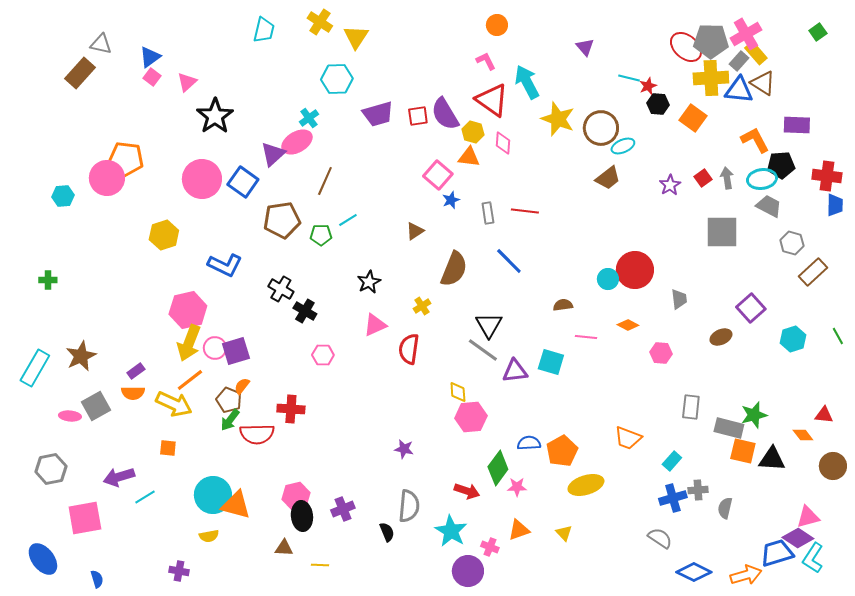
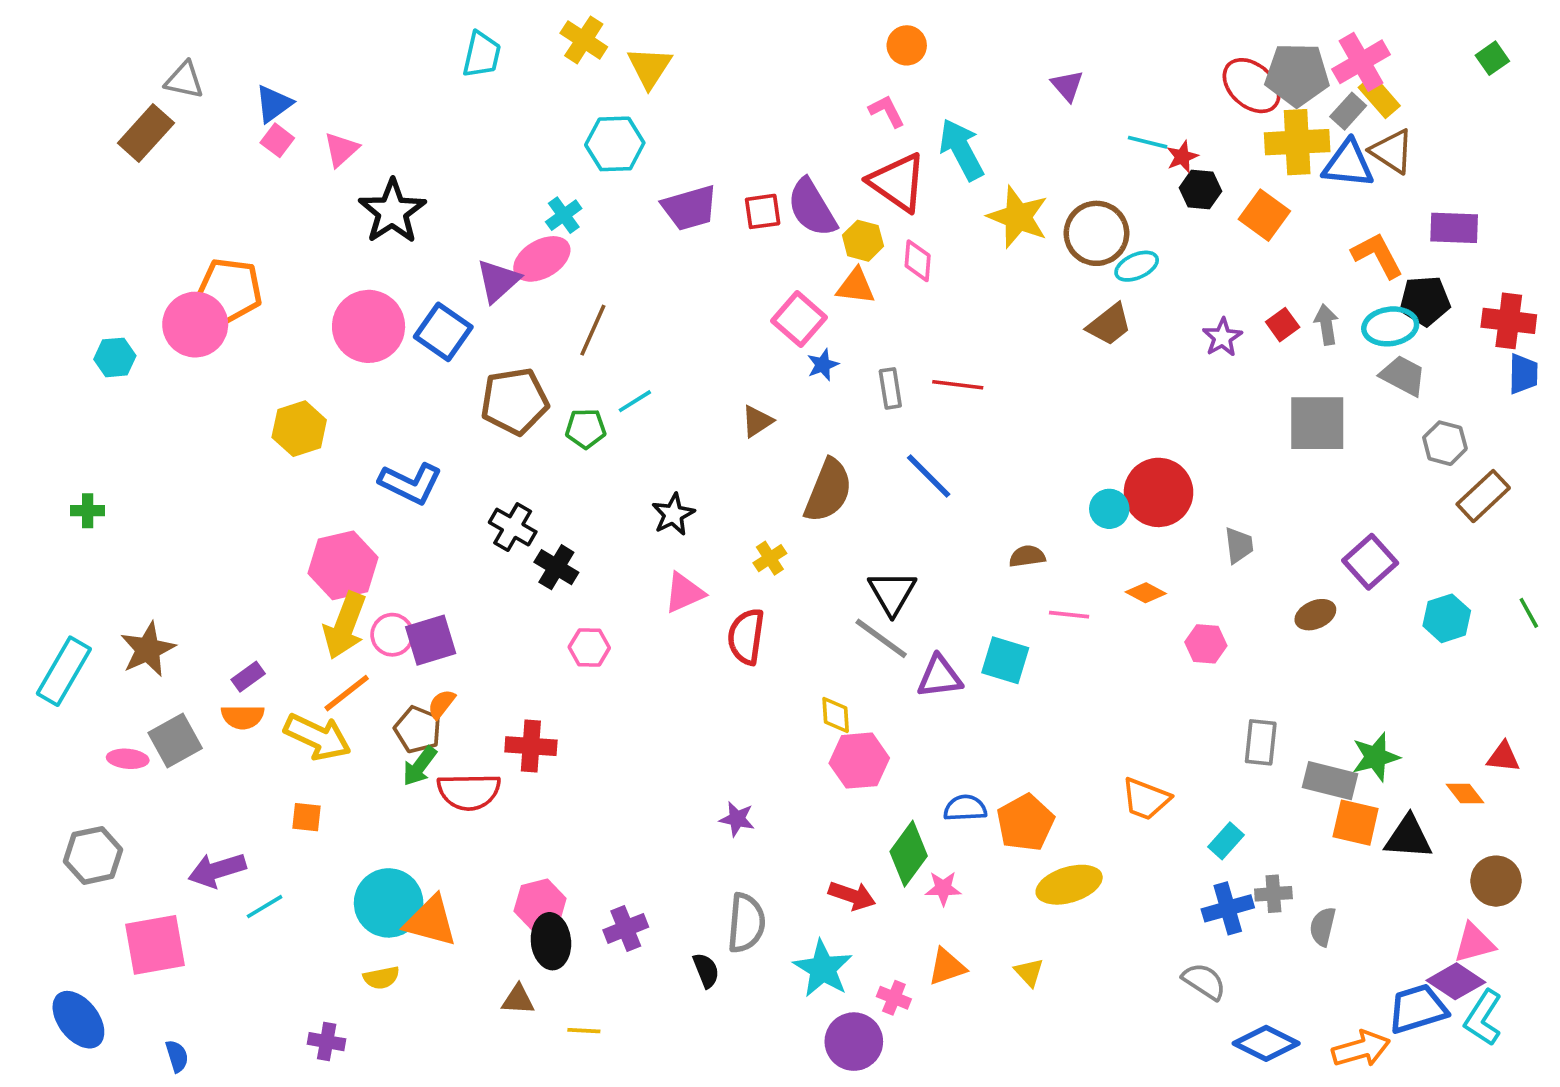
brown circle: (833, 466) -> (1496, 881), moved

